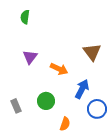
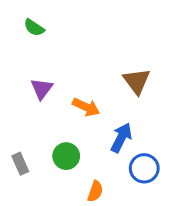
green semicircle: (25, 17) -> (34, 28), turned -64

